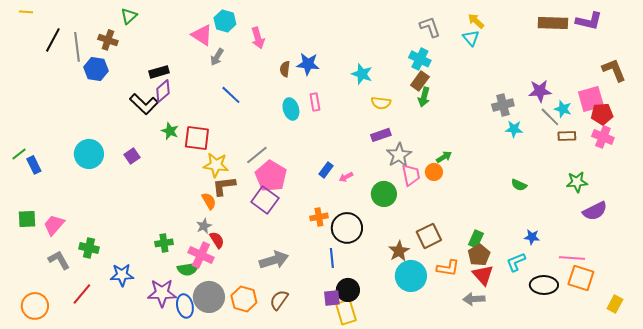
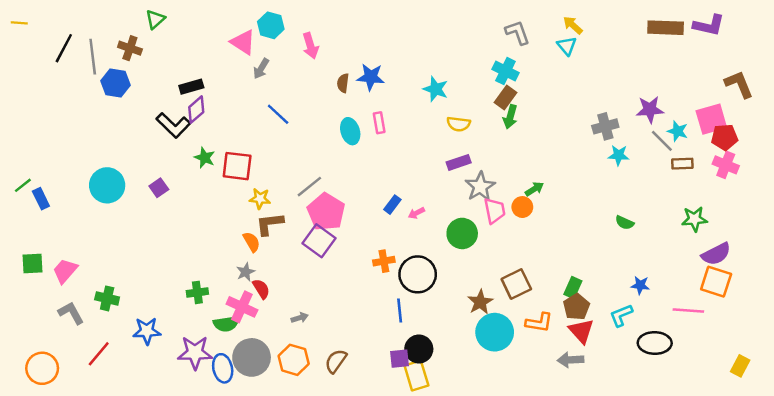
yellow line: (26, 12) -> (19, 23), moved
yellow star: (216, 165) -> (260, 199), size x0.7
gray arrow: (274, 260) -> (300, 318), moved, size x0.5
orange square: (581, 278) -> (716, 282), moved

